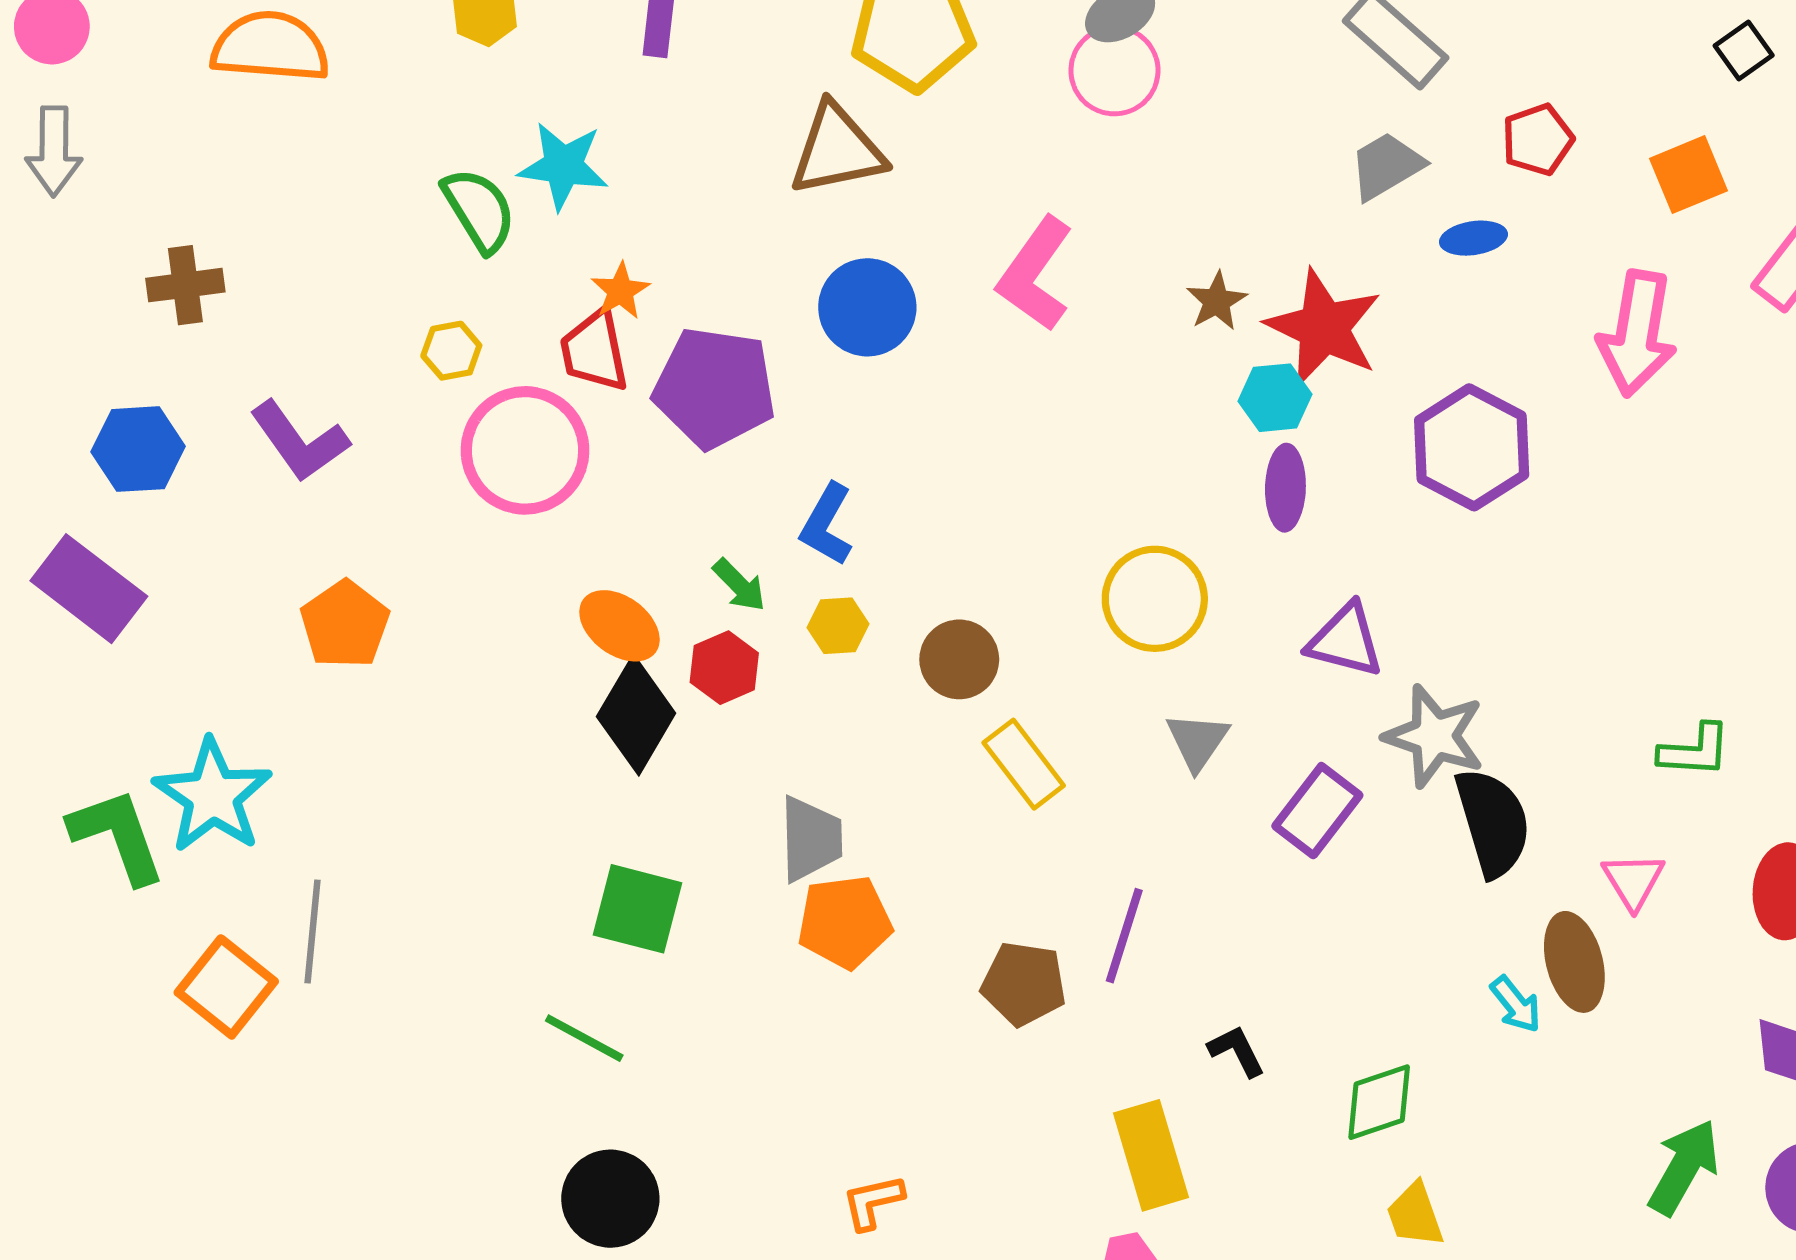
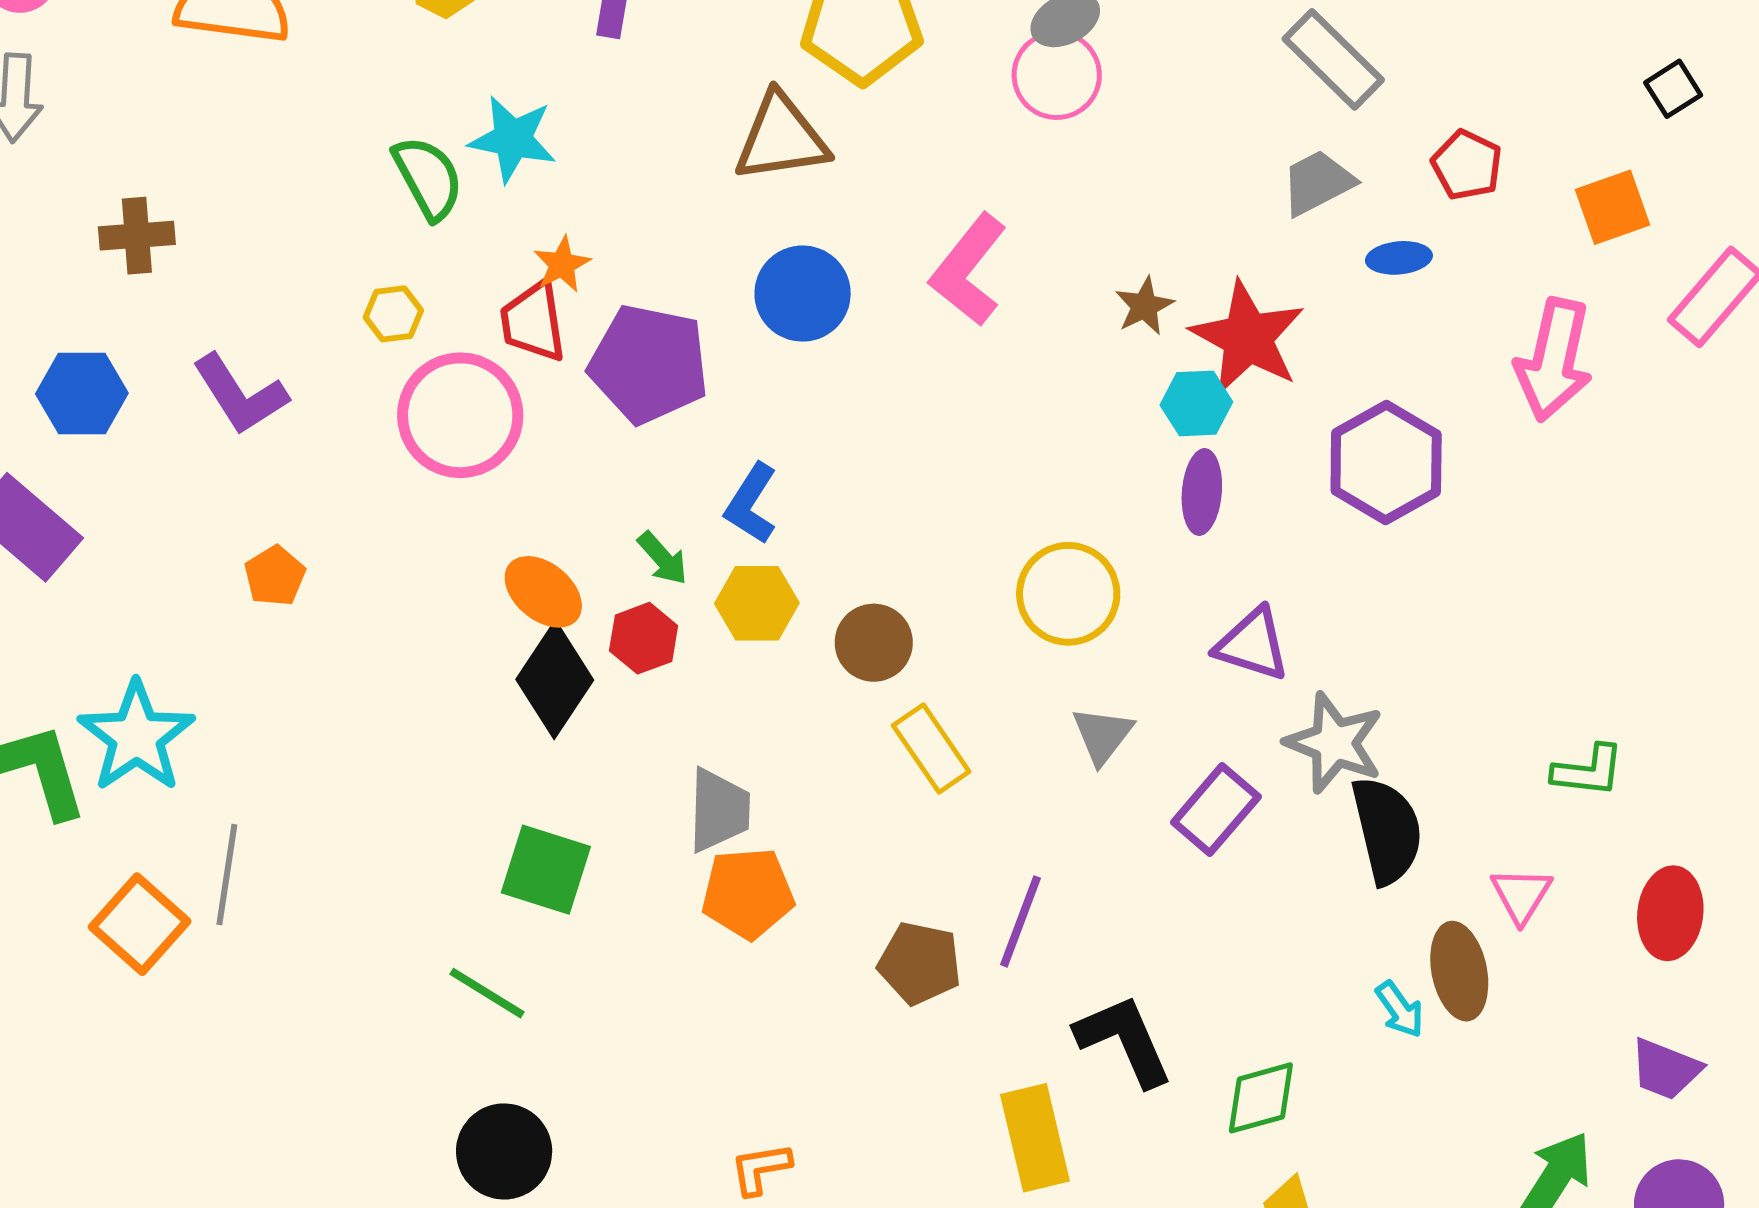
red pentagon: (1538, 140) -> (1467, 165), turned -30
orange pentagon: (345, 624) -> (275, 576), size x0.7
yellow hexagon: (838, 626) -> (757, 603), size x1.4
black L-shape: (1237, 1051) -> (1124, 1040), size x1.8

